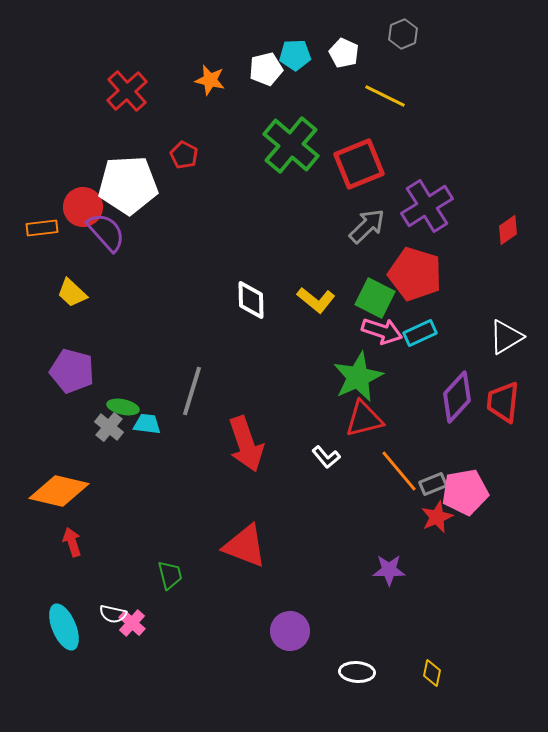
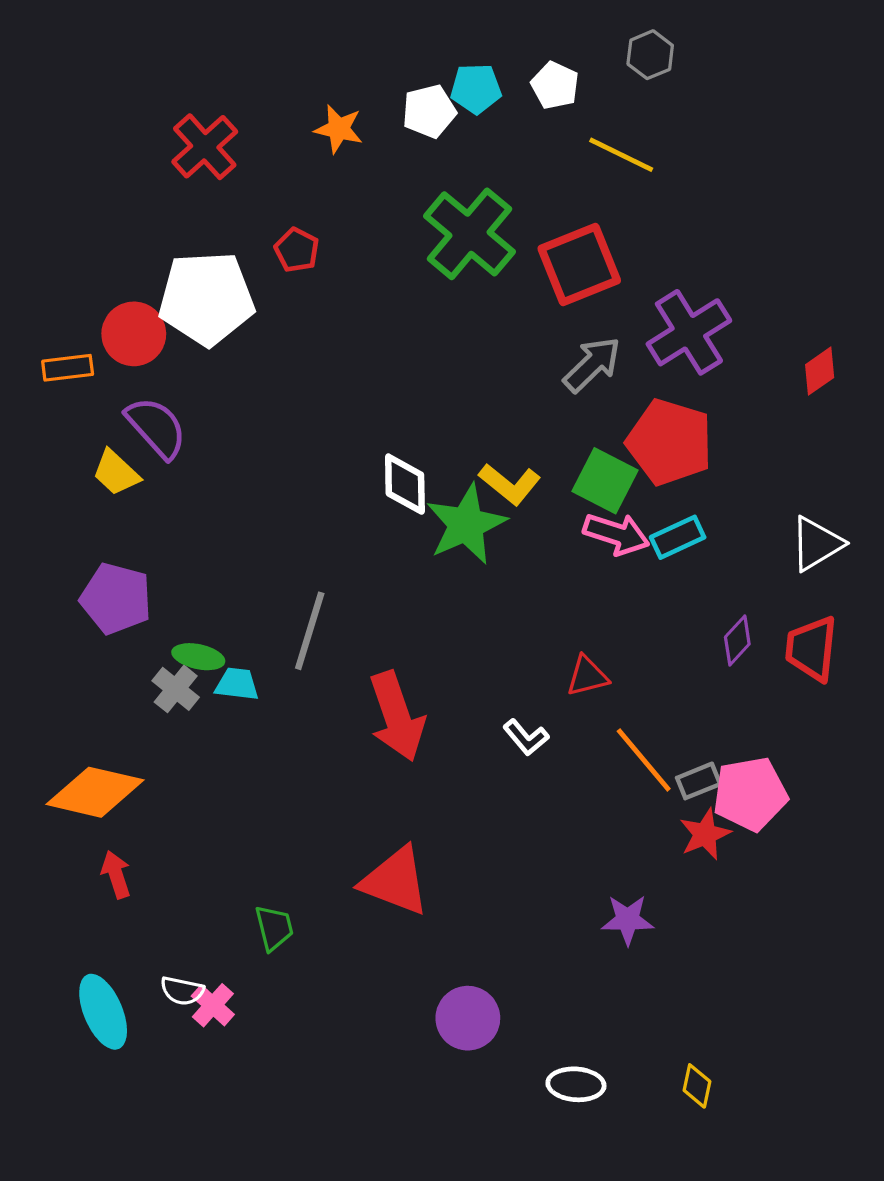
purple semicircle: (106, 232) -> (156, 428), moved
green star: (358, 377) -> (466, 524), moved
purple diamond: (457, 397) -> (737, 641), size x0.6
red triangle: (364, 419) -> (587, 676), size x0.7

